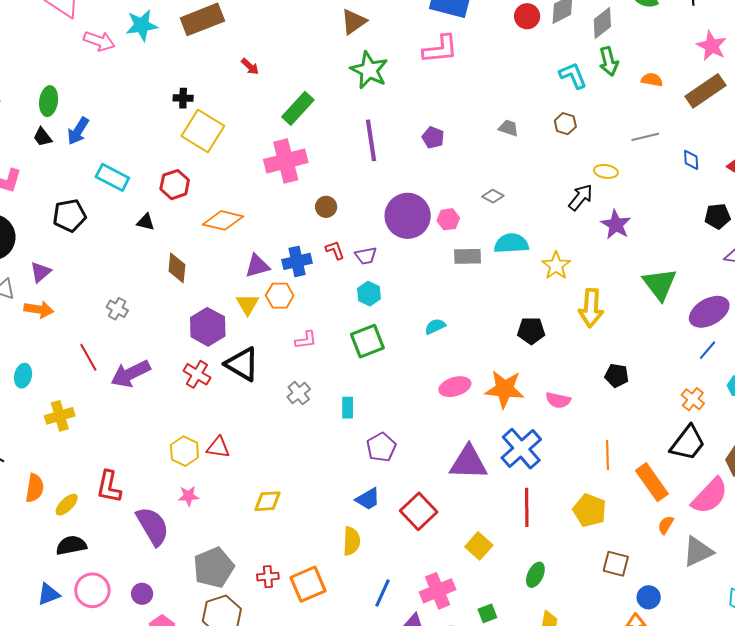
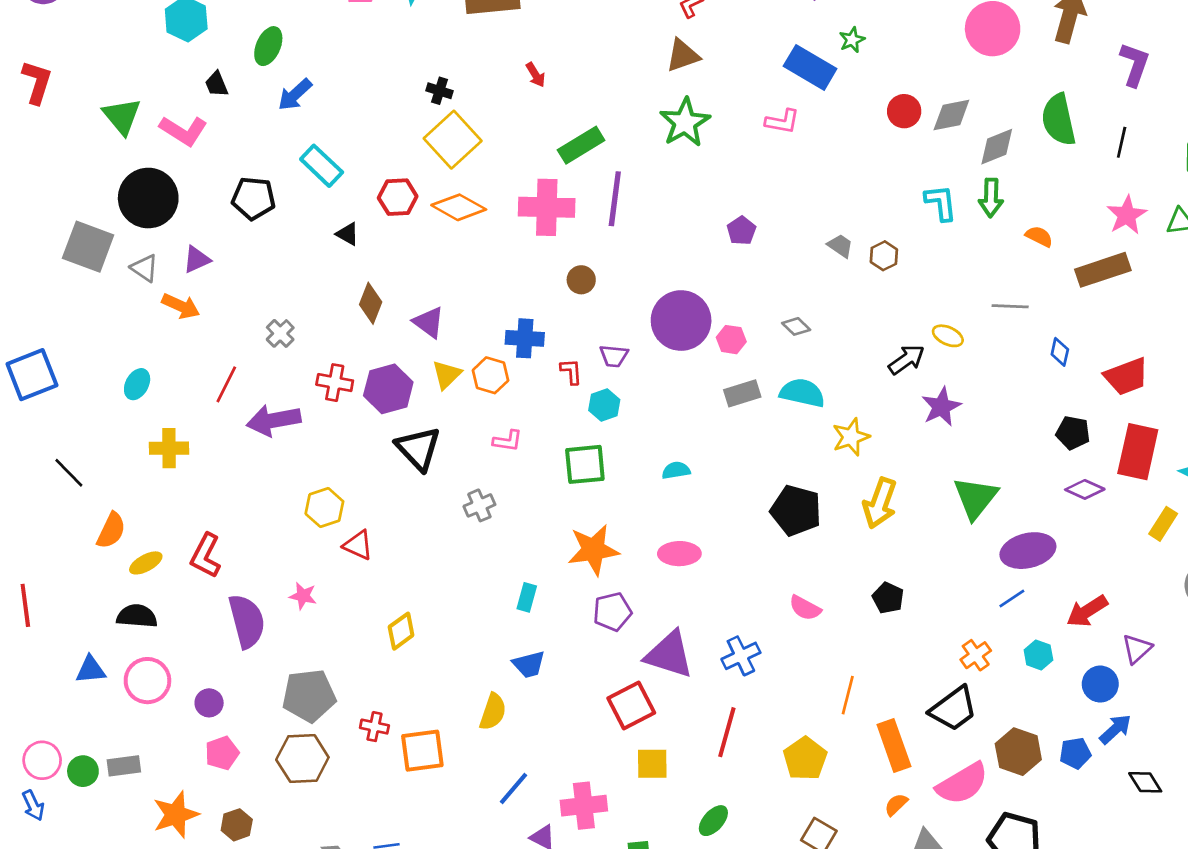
pink L-shape: (440, 49) -> (782, 121), size x0.7
brown hexagon: (565, 124) -> (884, 256), moved
black trapezoid: (43, 137) -> (217, 84), moved
purple line: (371, 140) -> (615, 199), moved
orange diamond: (223, 220) -> (459, 207), moved
red L-shape: (335, 250) -> (571, 371), moved
gray rectangle: (467, 256) -> (742, 393), turned -32
purple triangle: (257, 266) -> (429, 322), moved, turned 36
black pentagon: (531, 331) -> (796, 510), size x1.4
red line: (88, 357) -> (226, 384), turned 40
red cross: (197, 374) -> (335, 383), moved, turned -36
orange star: (505, 389) -> (593, 550), moved, turned -30
cyan rectangle: (348, 408) -> (527, 597), moved
purple pentagon: (381, 447) -> (612, 612), moved
blue cross: (521, 449) -> (741, 656), size x0.7
yellow hexagon: (184, 451) -> (324, 508), moved
yellow diamond: (268, 501) -> (401, 631), turned -48
red square: (419, 511) -> (631, 706), moved
yellow square: (479, 546) -> (652, 764), turned 32

